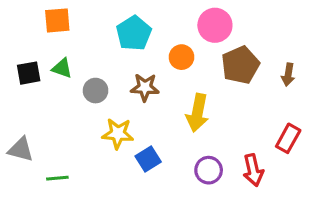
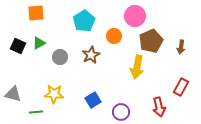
green triangle: (62, 68) -> (39, 43), turned -48
black square: (29, 73) -> (18, 46), turned 35
brown star: (145, 87) -> (91, 55), turned -30
yellow arrow: (197, 113) -> (137, 67), moved
yellow star: (118, 134) -> (54, 94), moved
purple circle: (209, 170) -> (121, 112), moved

